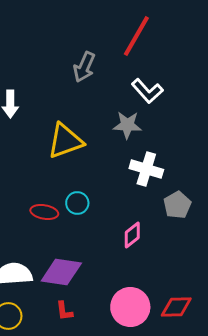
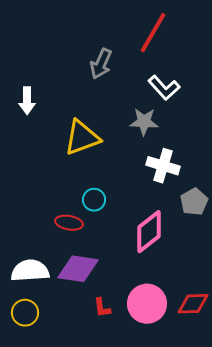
red ellipse: (44, 212) -> (69, 223), moved
pink diamond: (132, 235) -> (149, 232), size x1.6
red L-shape: (64, 311) -> (102, 308), moved

